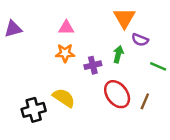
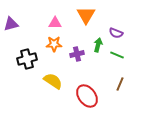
orange triangle: (124, 18) -> (86, 15), moved
green line: (158, 66) -> (117, 55), moved
red ellipse: (117, 94) -> (87, 96), moved
black cross: (34, 110) -> (27, 59), moved

